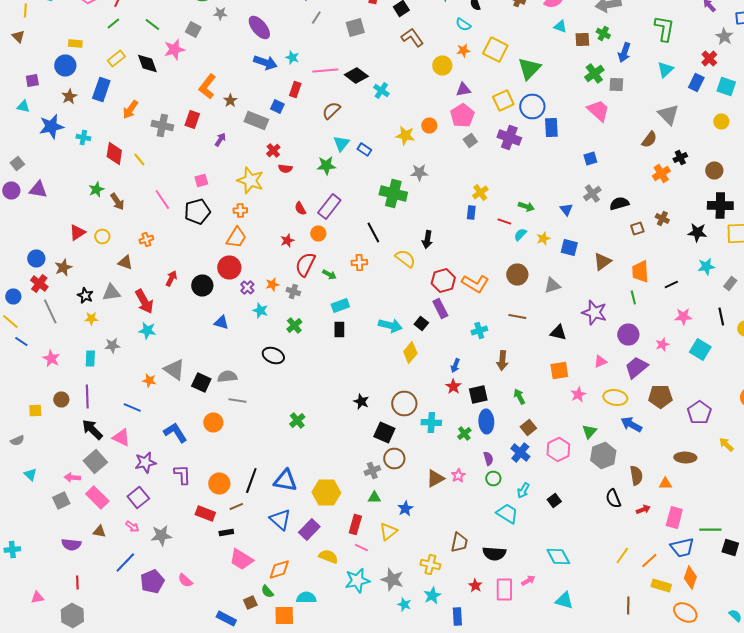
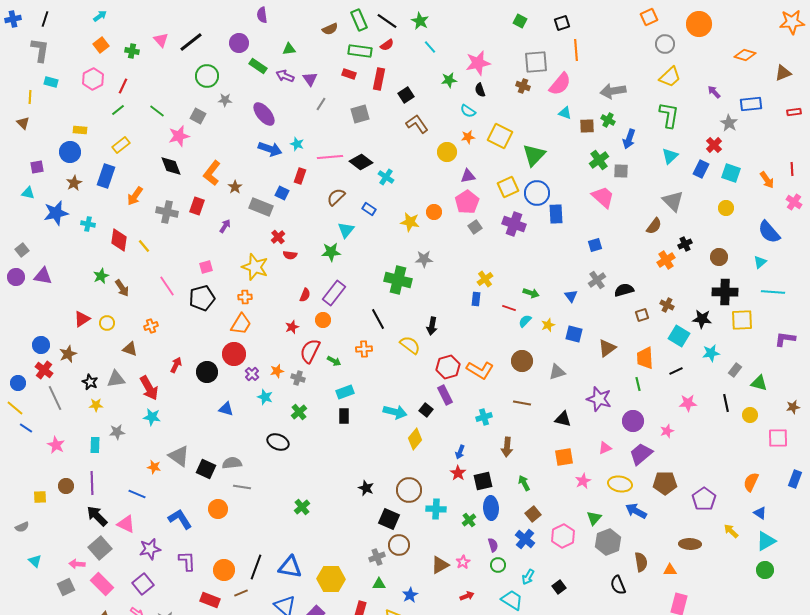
black diamond: (147, 64) -> (171, 166), moved
blue rectangle: (364, 150) -> (369, 209), moved
red semicircle: (300, 208) -> (305, 295), turned -128
cyan square: (700, 350) -> (679, 336), moved
red arrow: (643, 510) -> (467, 596), moved

